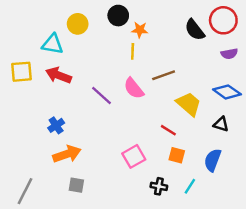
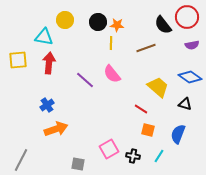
black circle: (118, 16) -> (98, 22), moved
red arrow: (58, 75) -> (49, 63), turned 75
brown line: (164, 75) -> (146, 48), moved
pink square: (134, 156) -> (109, 149), moved
gray square: (76, 185) -> (78, 164), moved

